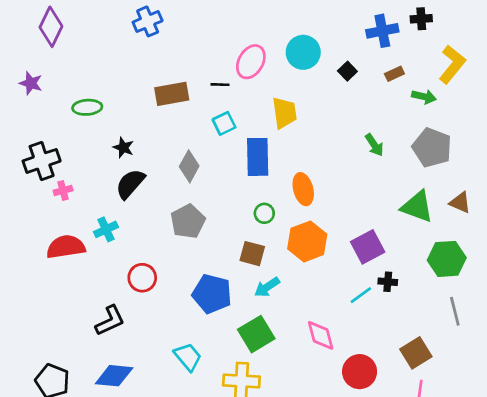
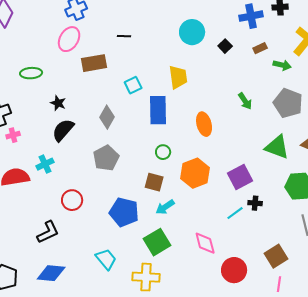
pink ellipse: (251, 62) -> (69, 39), moved
black line: (220, 85) -> (124, 36), moved
orange ellipse: (303, 189) -> (204, 124), moved

